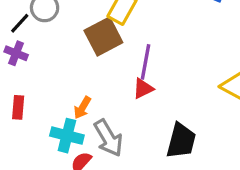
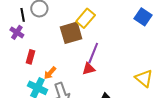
black line: (20, 23) -> (23, 15), turned -64
red rectangle: (18, 107) -> (31, 57), moved

